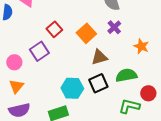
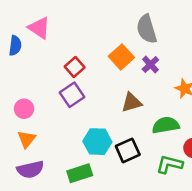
orange square: (86, 33) -> (121, 57), moved
purple square: (39, 51) -> (72, 95), moved
black square: (98, 83) -> (128, 150), moved

